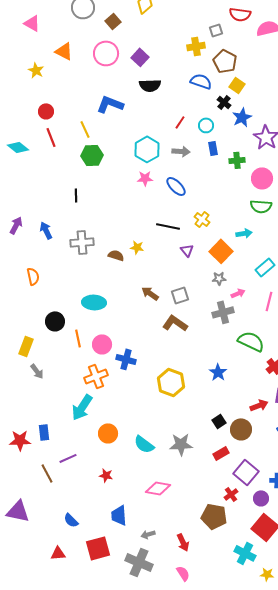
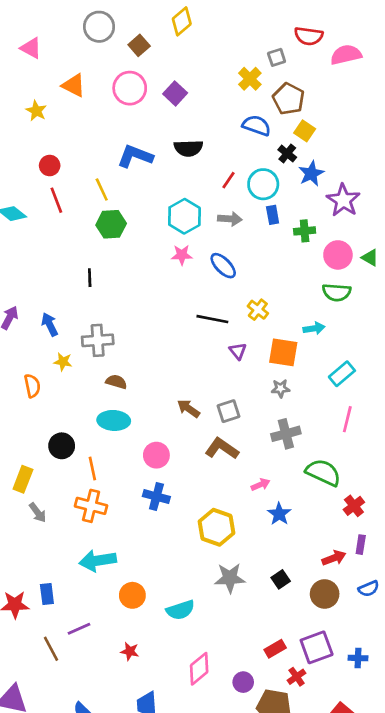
yellow cross: (196, 46) -> (250, 79), turned -36
black semicircle: (150, 85) -> (188, 148), moved
cyan circle: (206, 125) -> (263, 184), size x1.5
yellow star: (137, 247) -> (63, 362), moved
orange square: (221, 251) -> (283, 352), turned -35
brown semicircle: (116, 255) -> (116, 382), moved
pink arrow: (238, 293) -> (261, 485), moved
pink circle: (102, 344) -> (156, 455), moved
orange cross: (96, 376) -> (91, 506), moved, turned 35
cyan arrow: (82, 407) -> (98, 561), turned 48
brown circle: (241, 429) -> (325, 594), moved
cyan semicircle: (144, 444) -> (180, 610), turned -55
gray star: (181, 444) -> (230, 578), moved
red rectangle: (221, 453) -> (275, 649), moved
purple square: (246, 472) -> (317, 647), turned 30
pink diamond: (158, 488) -> (199, 669), turned -50
purple circle: (261, 498) -> (243, 682), moved

